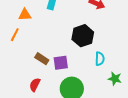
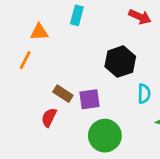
red semicircle: (35, 85) -> (49, 117), moved

